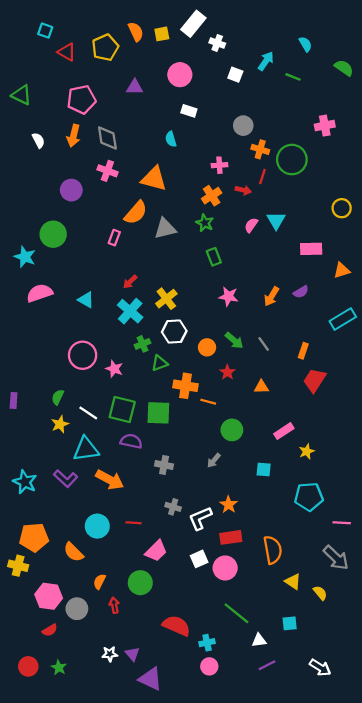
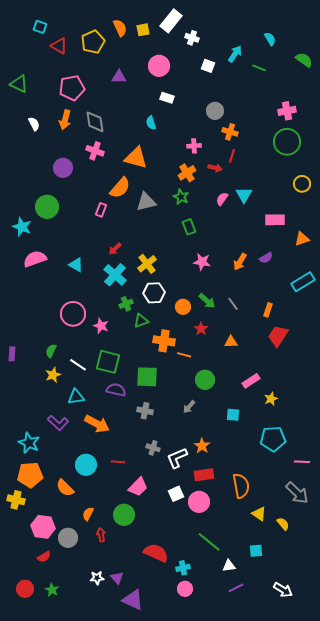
green circle: (292, 160) -> (287, 142), moved
green square: (158, 413) -> (147, 377), moved
cyan triangle: (86, 449) -> (76, 397), size x0.7
cyan star: (25, 482) -> (29, 443), moved

